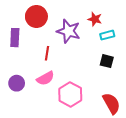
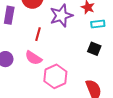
purple star: (69, 31) -> (61, 16), turned 30
pink semicircle: (45, 78) -> (33, 58), turned 54

